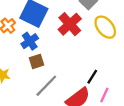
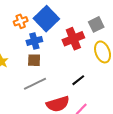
black line: (92, 77) -> (78, 80), moved

